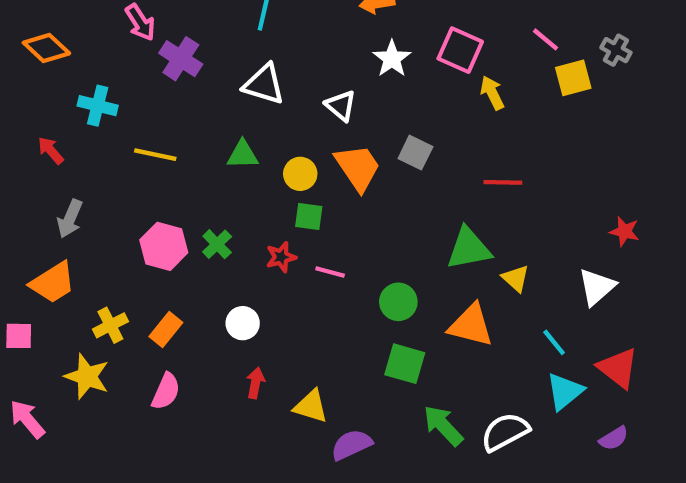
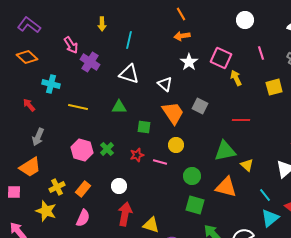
pink line: (546, 39) -> (261, 53), turned 32
yellow square: (573, 78) -> (274, 87), moved
yellow circle: (300, 174) -> (176, 145), moved
green square: (309, 217) -> (144, 127), moved
red arrow: (255, 383) -> (125, 214), size x1.6

